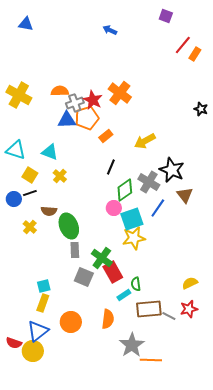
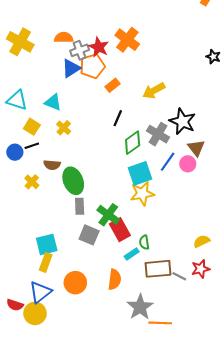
blue triangle: (67, 120) -> (71, 68), turned -30
pink circle: (114, 208) -> (188, 164), moved
cyan square: (44, 286) -> (47, 244), size x1.5

